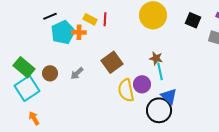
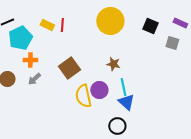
orange cross: (79, 32) -> (30, 60), moved
cyan line: (160, 71) -> (123, 87), moved
black circle: (159, 110) -> (117, 126), moved, size x0.7

